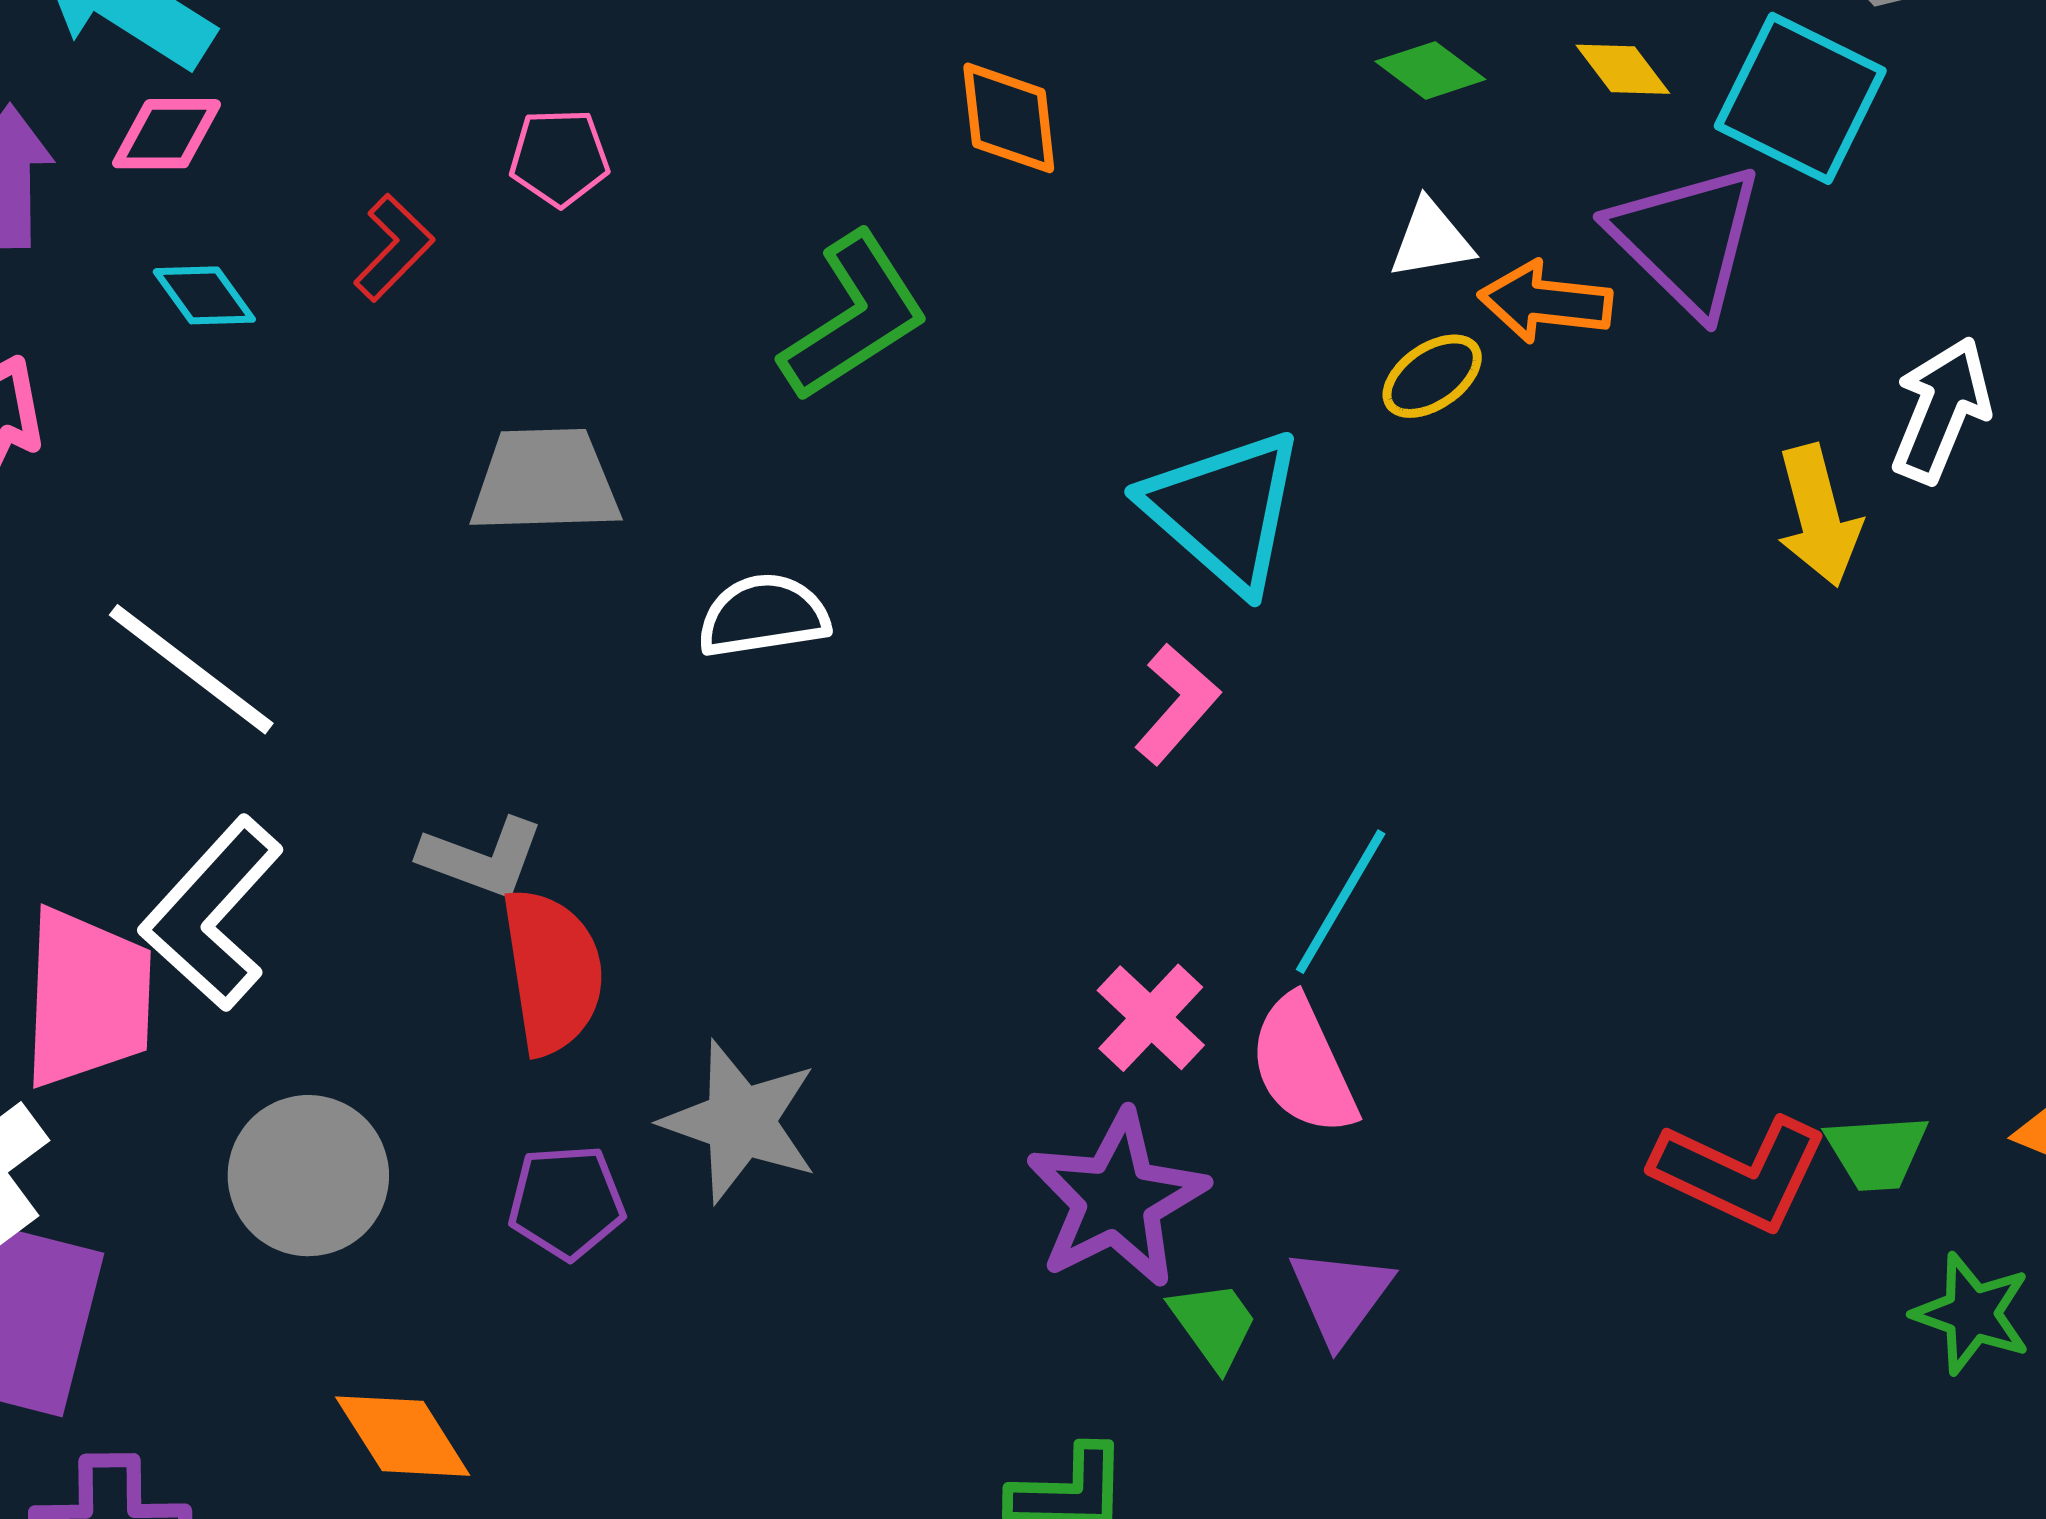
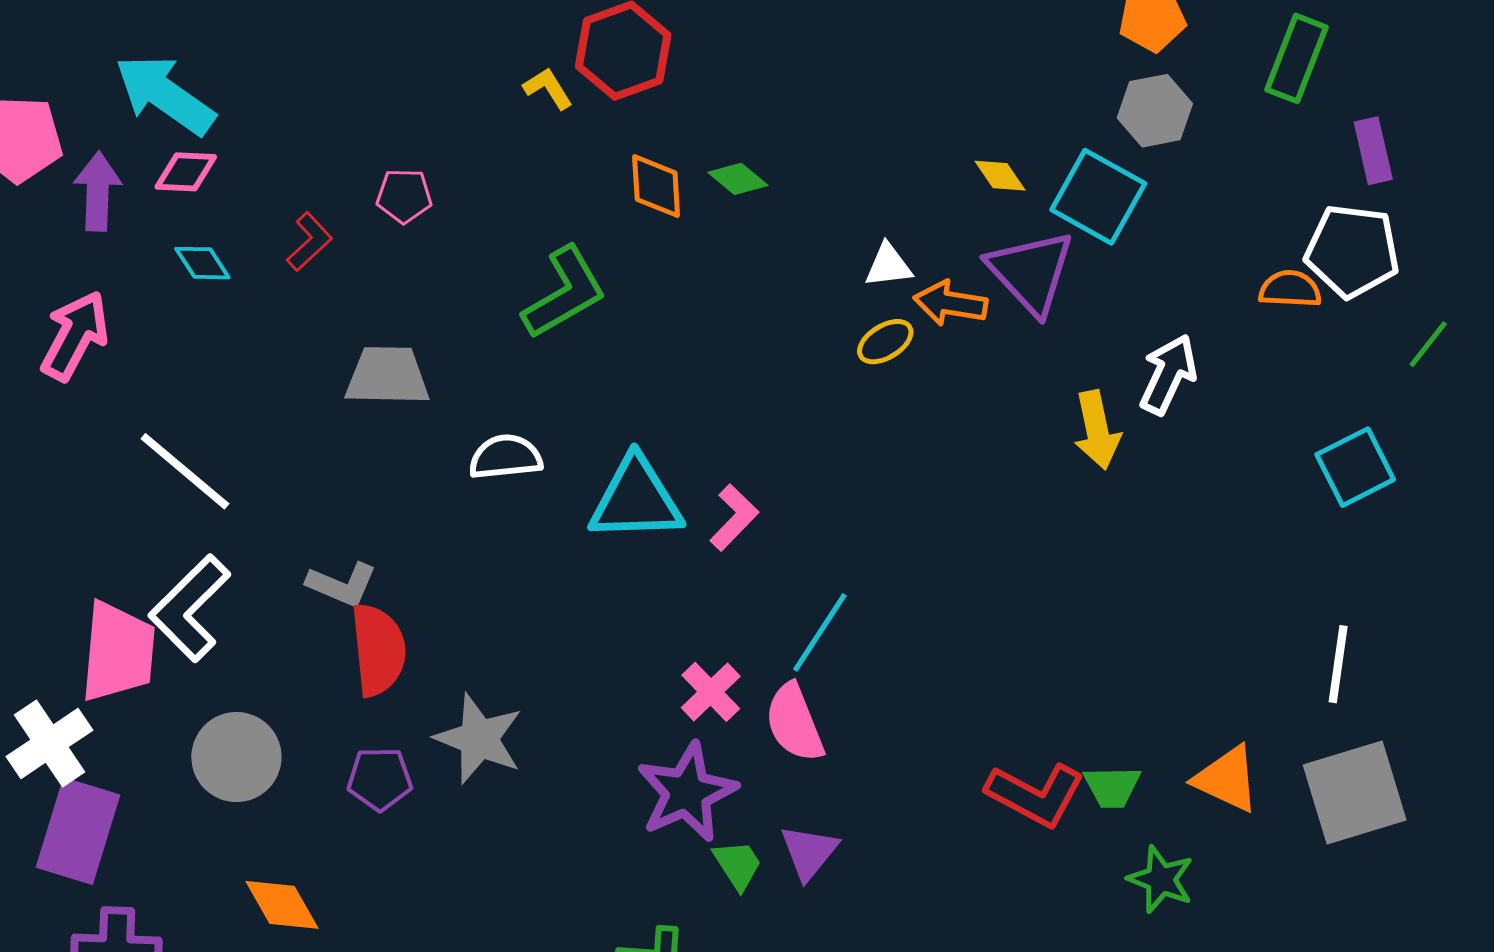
green diamond: (1430, 70) -> (738, 179), moved
cyan triangle: (1224, 510) -> (636, 499), moved, turned -46

